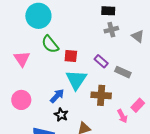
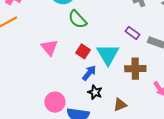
red square: (71, 56) -> (83, 51), moved, turned 32
pink triangle: (22, 59) -> (50, 48), moved
pink circle: (21, 100) -> (55, 102), moved

